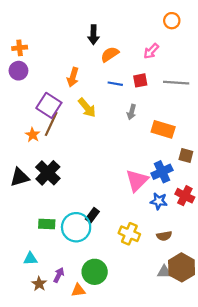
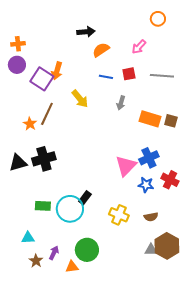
black arrow: (93, 35) -> (86, 32), turned -96
orange arrow: (73, 77) -> (57, 71), moved
purple square: (49, 105) -> (42, 79), moved
brown square: (186, 155) -> (171, 121), moved
black cross: (48, 173) -> (44, 159), turned 30

